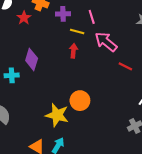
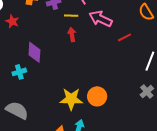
red star: (24, 18) -> (12, 21), moved
red line: (125, 66) -> (124, 37), turned -40
orange circle: (80, 101) -> (97, 96), moved

